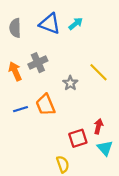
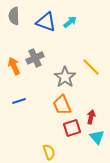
gray semicircle: (15, 28) -> (14, 16), moved
gray star: (70, 83) -> (65, 77), size x1.5
orange trapezoid: (45, 105) -> (62, 105), moved
yellow semicircle: (63, 164) -> (49, 152), moved

